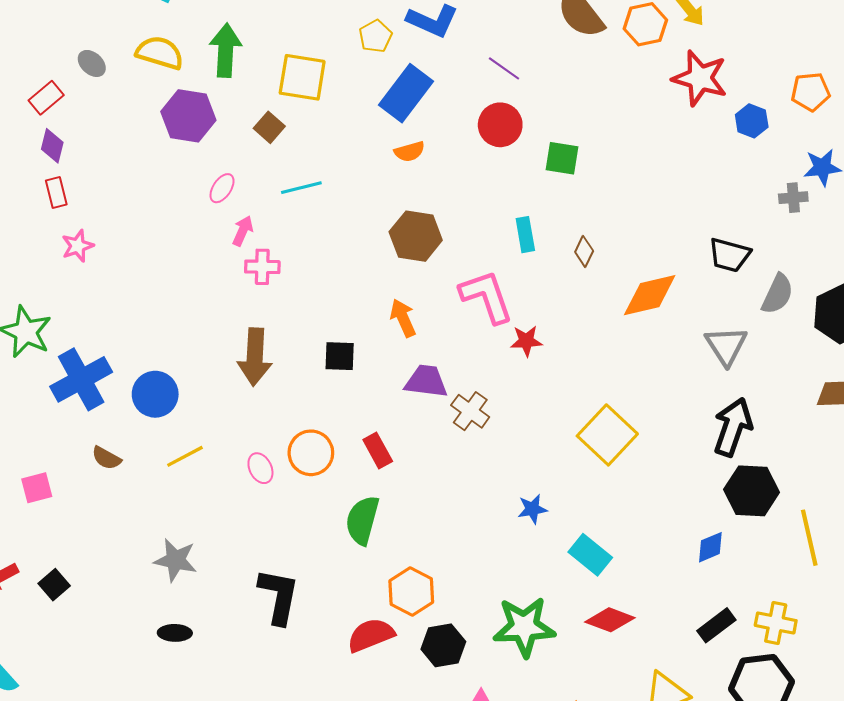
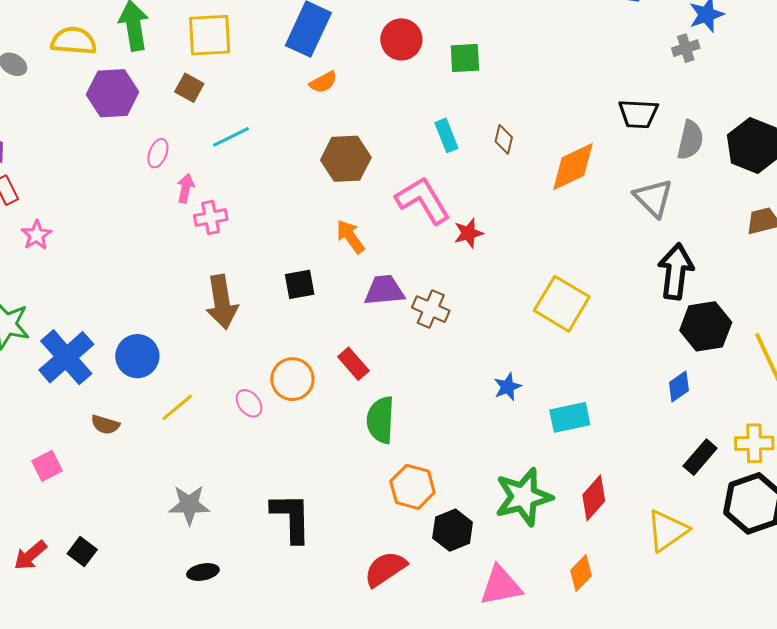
green semicircle: (362, 520) -> (381, 420), moved
cyan rectangle: (590, 555) -> (570, 417), turned -39
red diamond: (610, 620) -> (594, 498), moved, turned -57
red semicircle: (371, 635) -> (385, 569), moved

